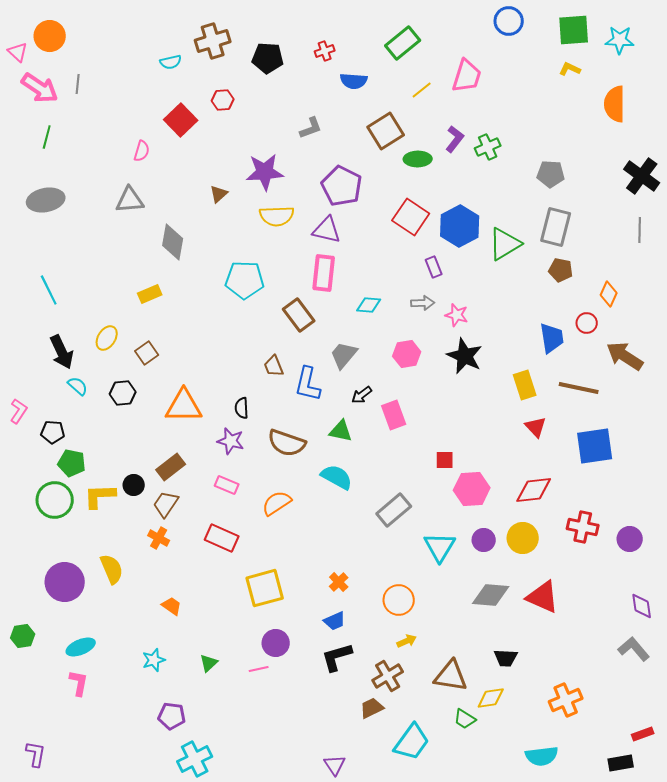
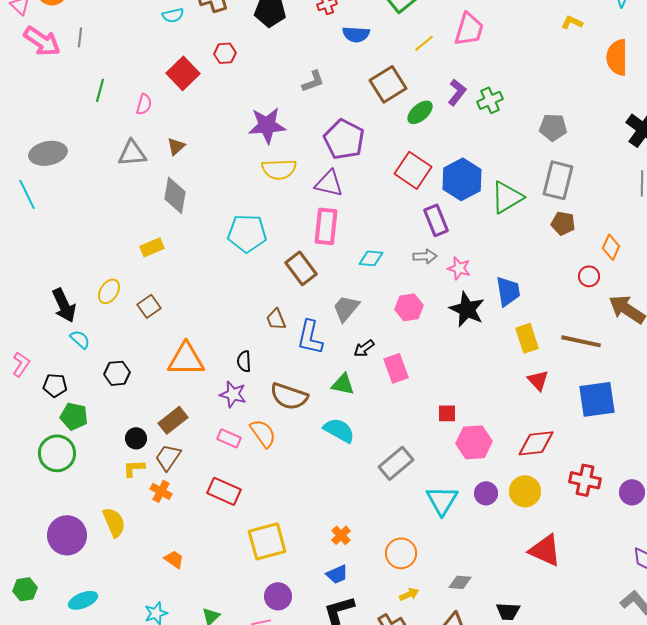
green line: (47, 137) -> (100, 90), moved
green ellipse: (418, 159) -> (420, 112), turned -40
brown triangle: (219, 194) -> (176, 146), moved
purple rectangle: (434, 267) -> (436, 220), size x1.4
cyan line: (49, 290) -> (27, 194), moved
blue trapezoid: (552, 338) -> (508, 291), moved
black hexagon: (123, 393) -> (117, 373), moved
yellow L-shape: (100, 496) -> (134, 468), moved, size x0.7
orange semicircle: (277, 503) -> (263, 433), moved, turned 88
gray diamond: (491, 595) -> (460, 582), moved, size x0.6

